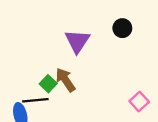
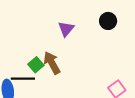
purple triangle: (77, 41) -> (66, 29), size x0.7

